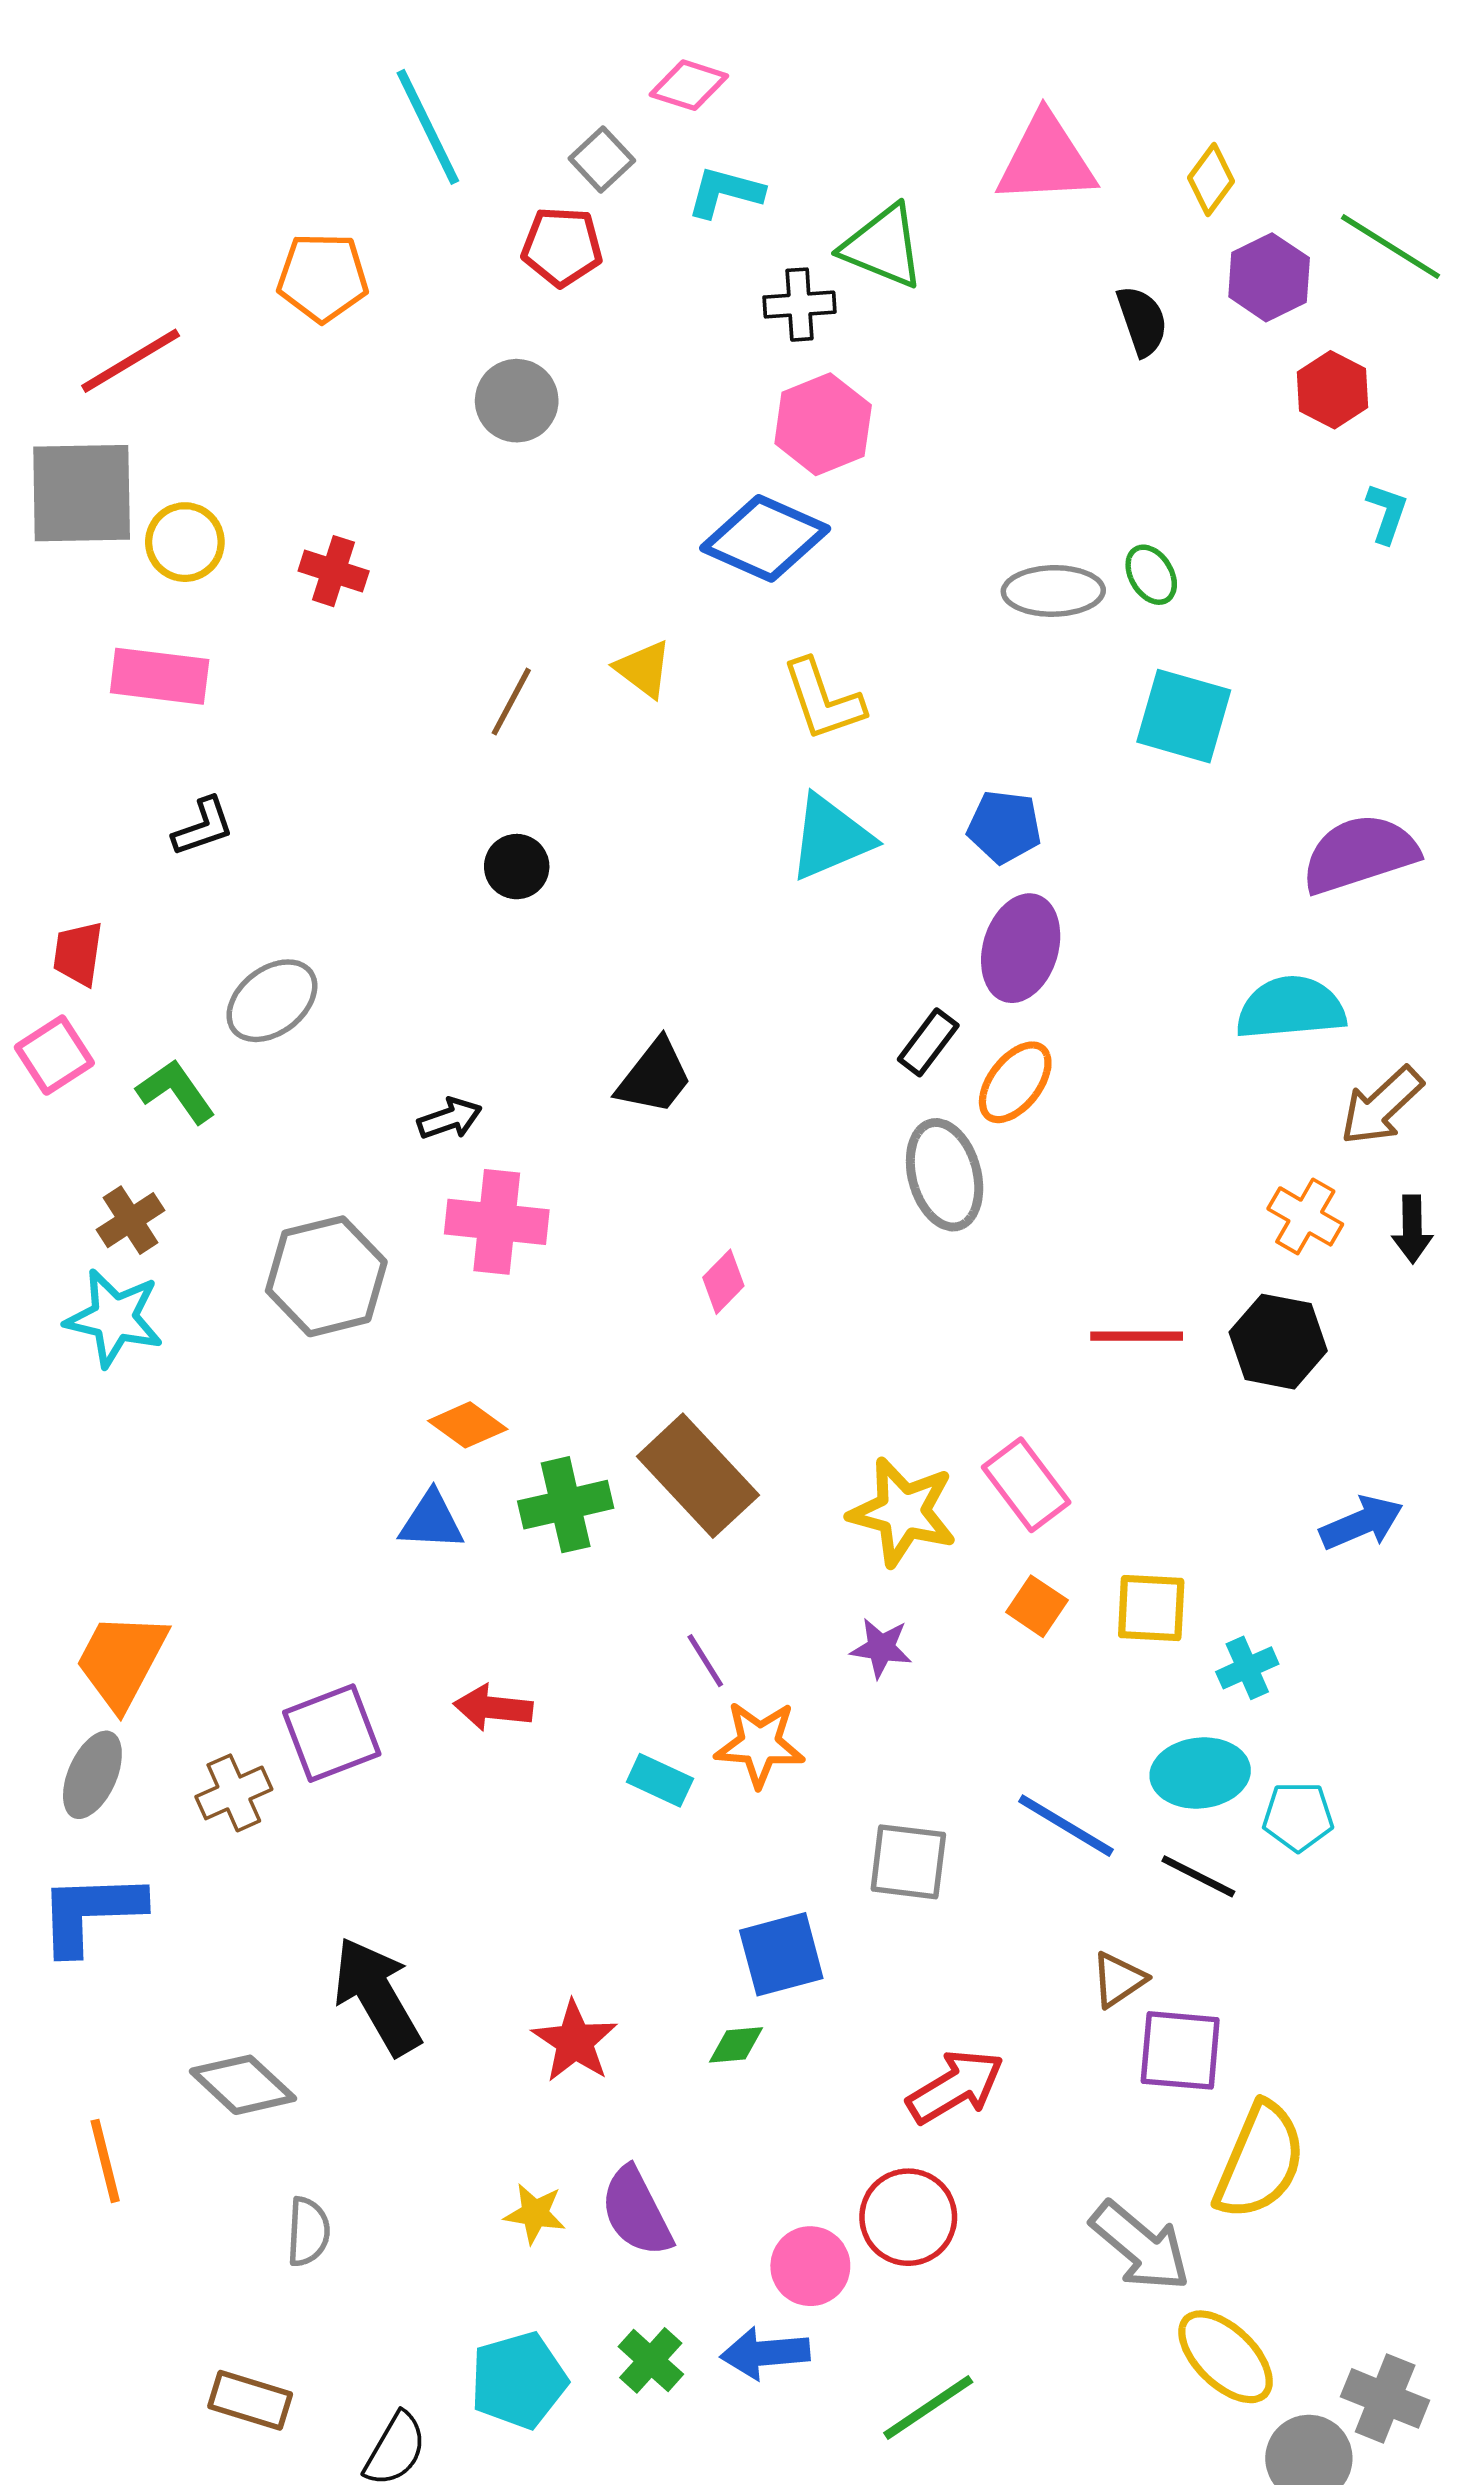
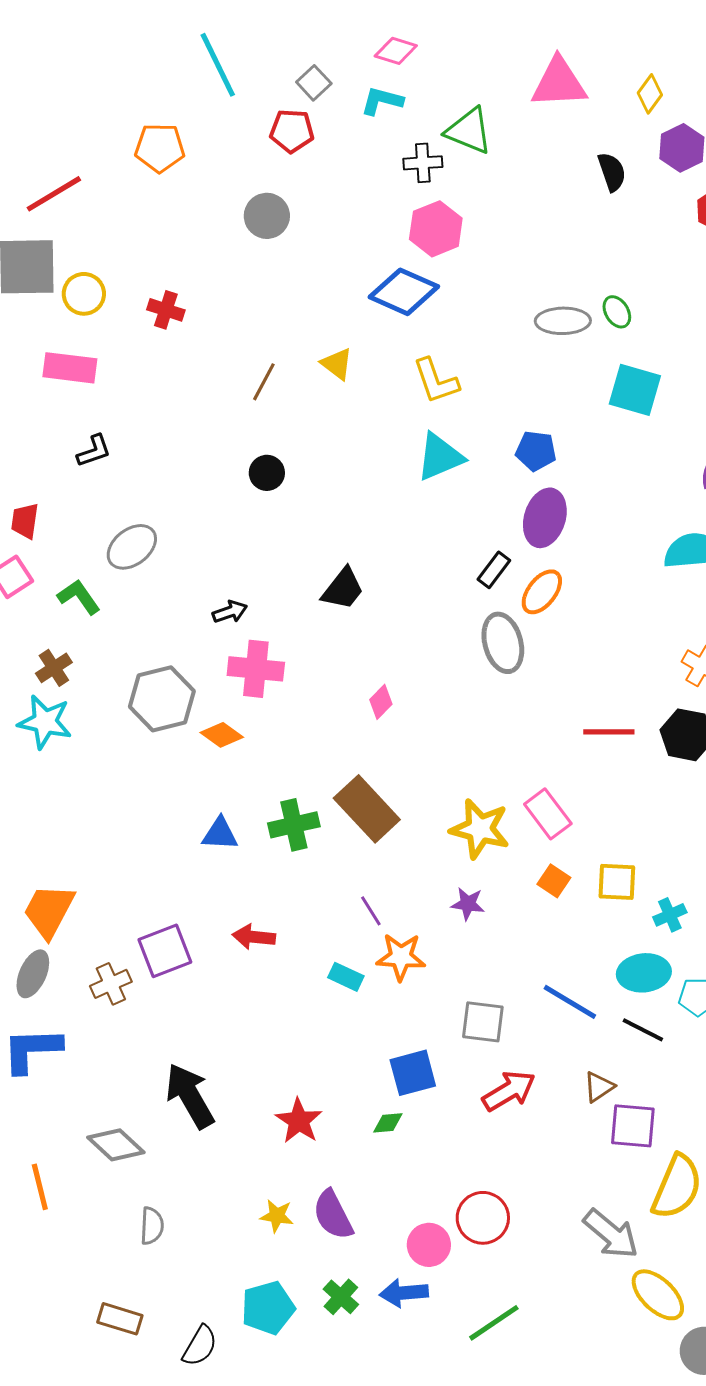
pink diamond: (689, 85) -> (396, 51), moved
orange diamond: (468, 1425) -> (222, 735), moved
red arrow: (955, 2087) -> (509, 1091), moved

